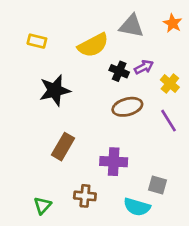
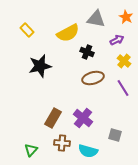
yellow rectangle: (37, 41) -> (27, 30), turned 32
purple arrow: (144, 67) -> (117, 40), moved
brown rectangle: (63, 147) -> (53, 118), moved
purple cross: (114, 162) -> (83, 118), turned 36
cyan semicircle: (137, 207) -> (88, 151), moved

